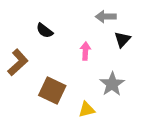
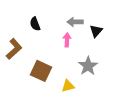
gray arrow: (106, 17) -> (75, 22), moved
black semicircle: (45, 31) -> (35, 24), turned 32

